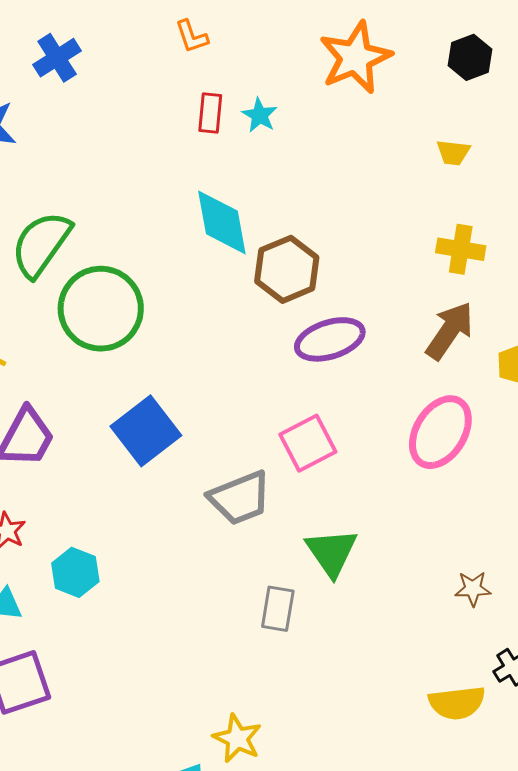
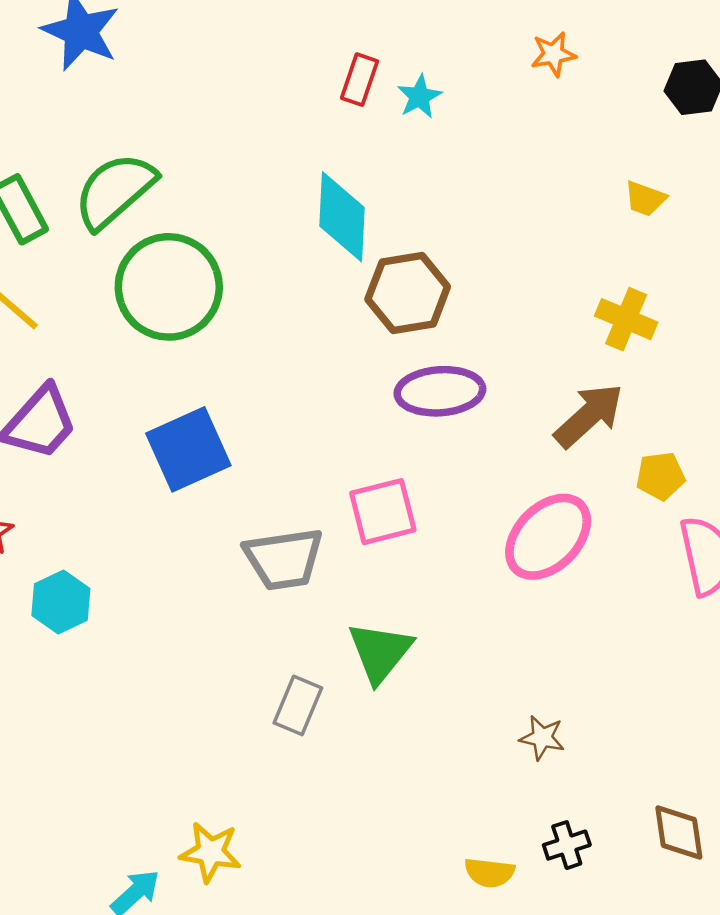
orange star: (355, 58) -> (553, 54), size x0.5
yellow semicircle: (457, 703) -> (489, 873), size x0.7
yellow star: (237, 738) -> (211, 852), turned -30

